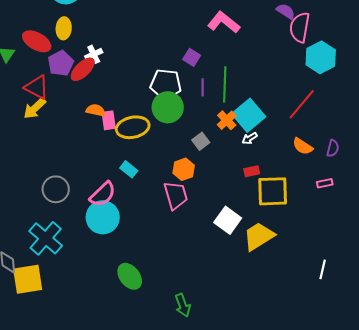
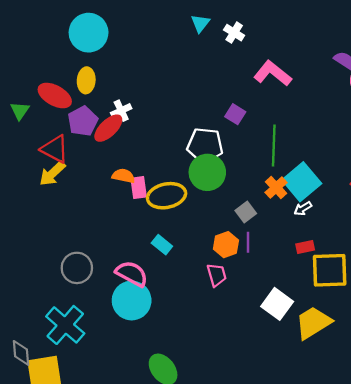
purple line: (203, 87) -> (248, 242), moved
pink semicircle: (103, 194) -> (132, 274), turned -108
pink trapezoid: (176, 195) -> (217, 275), size x0.7

